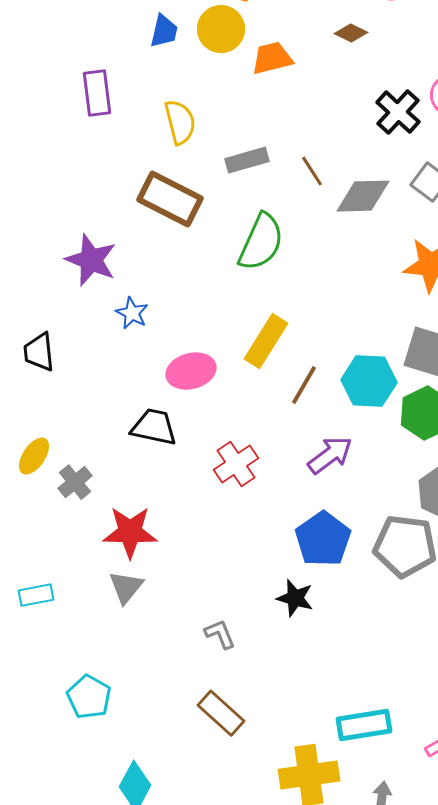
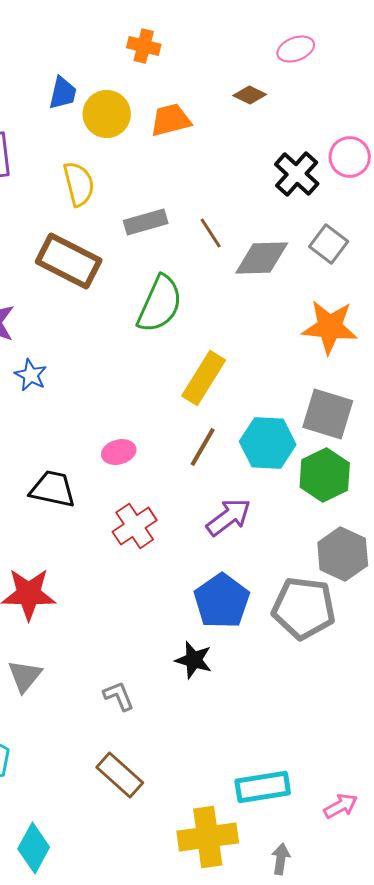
yellow circle: (221, 29) -> (107, 114), moved
yellow rectangle: (266, 341) -> (204, 378), moved
pink ellipse: (191, 371) -> (119, 452), moved, size x0.7
gray triangle: (126, 587) -> (25, 676), moved

